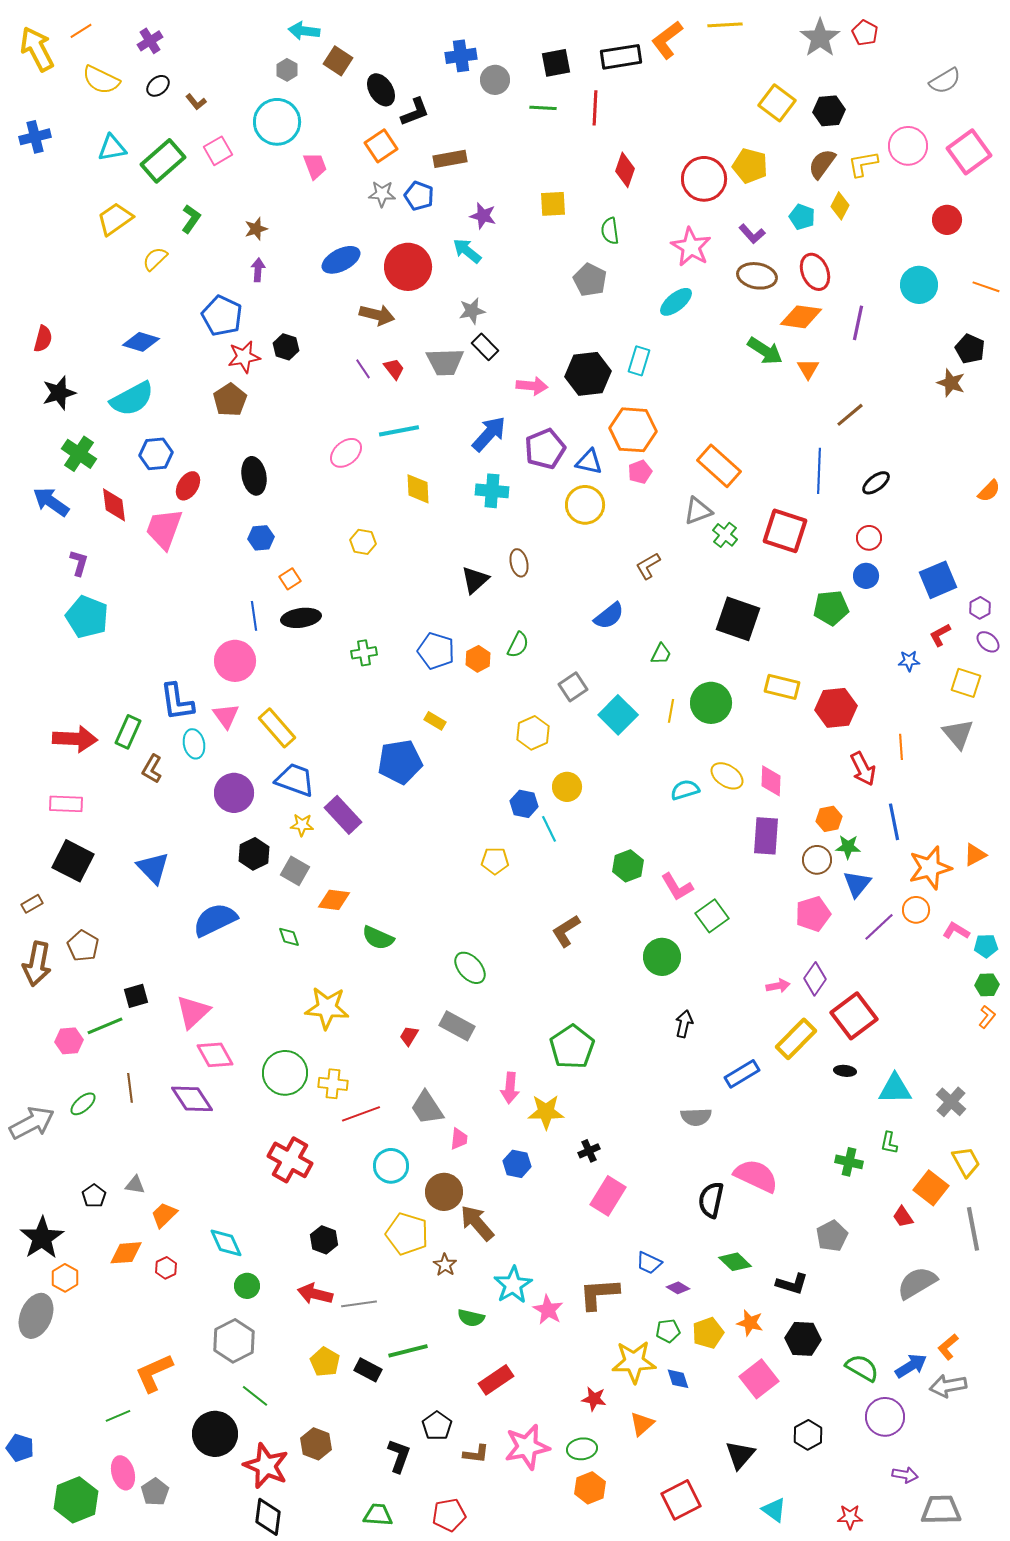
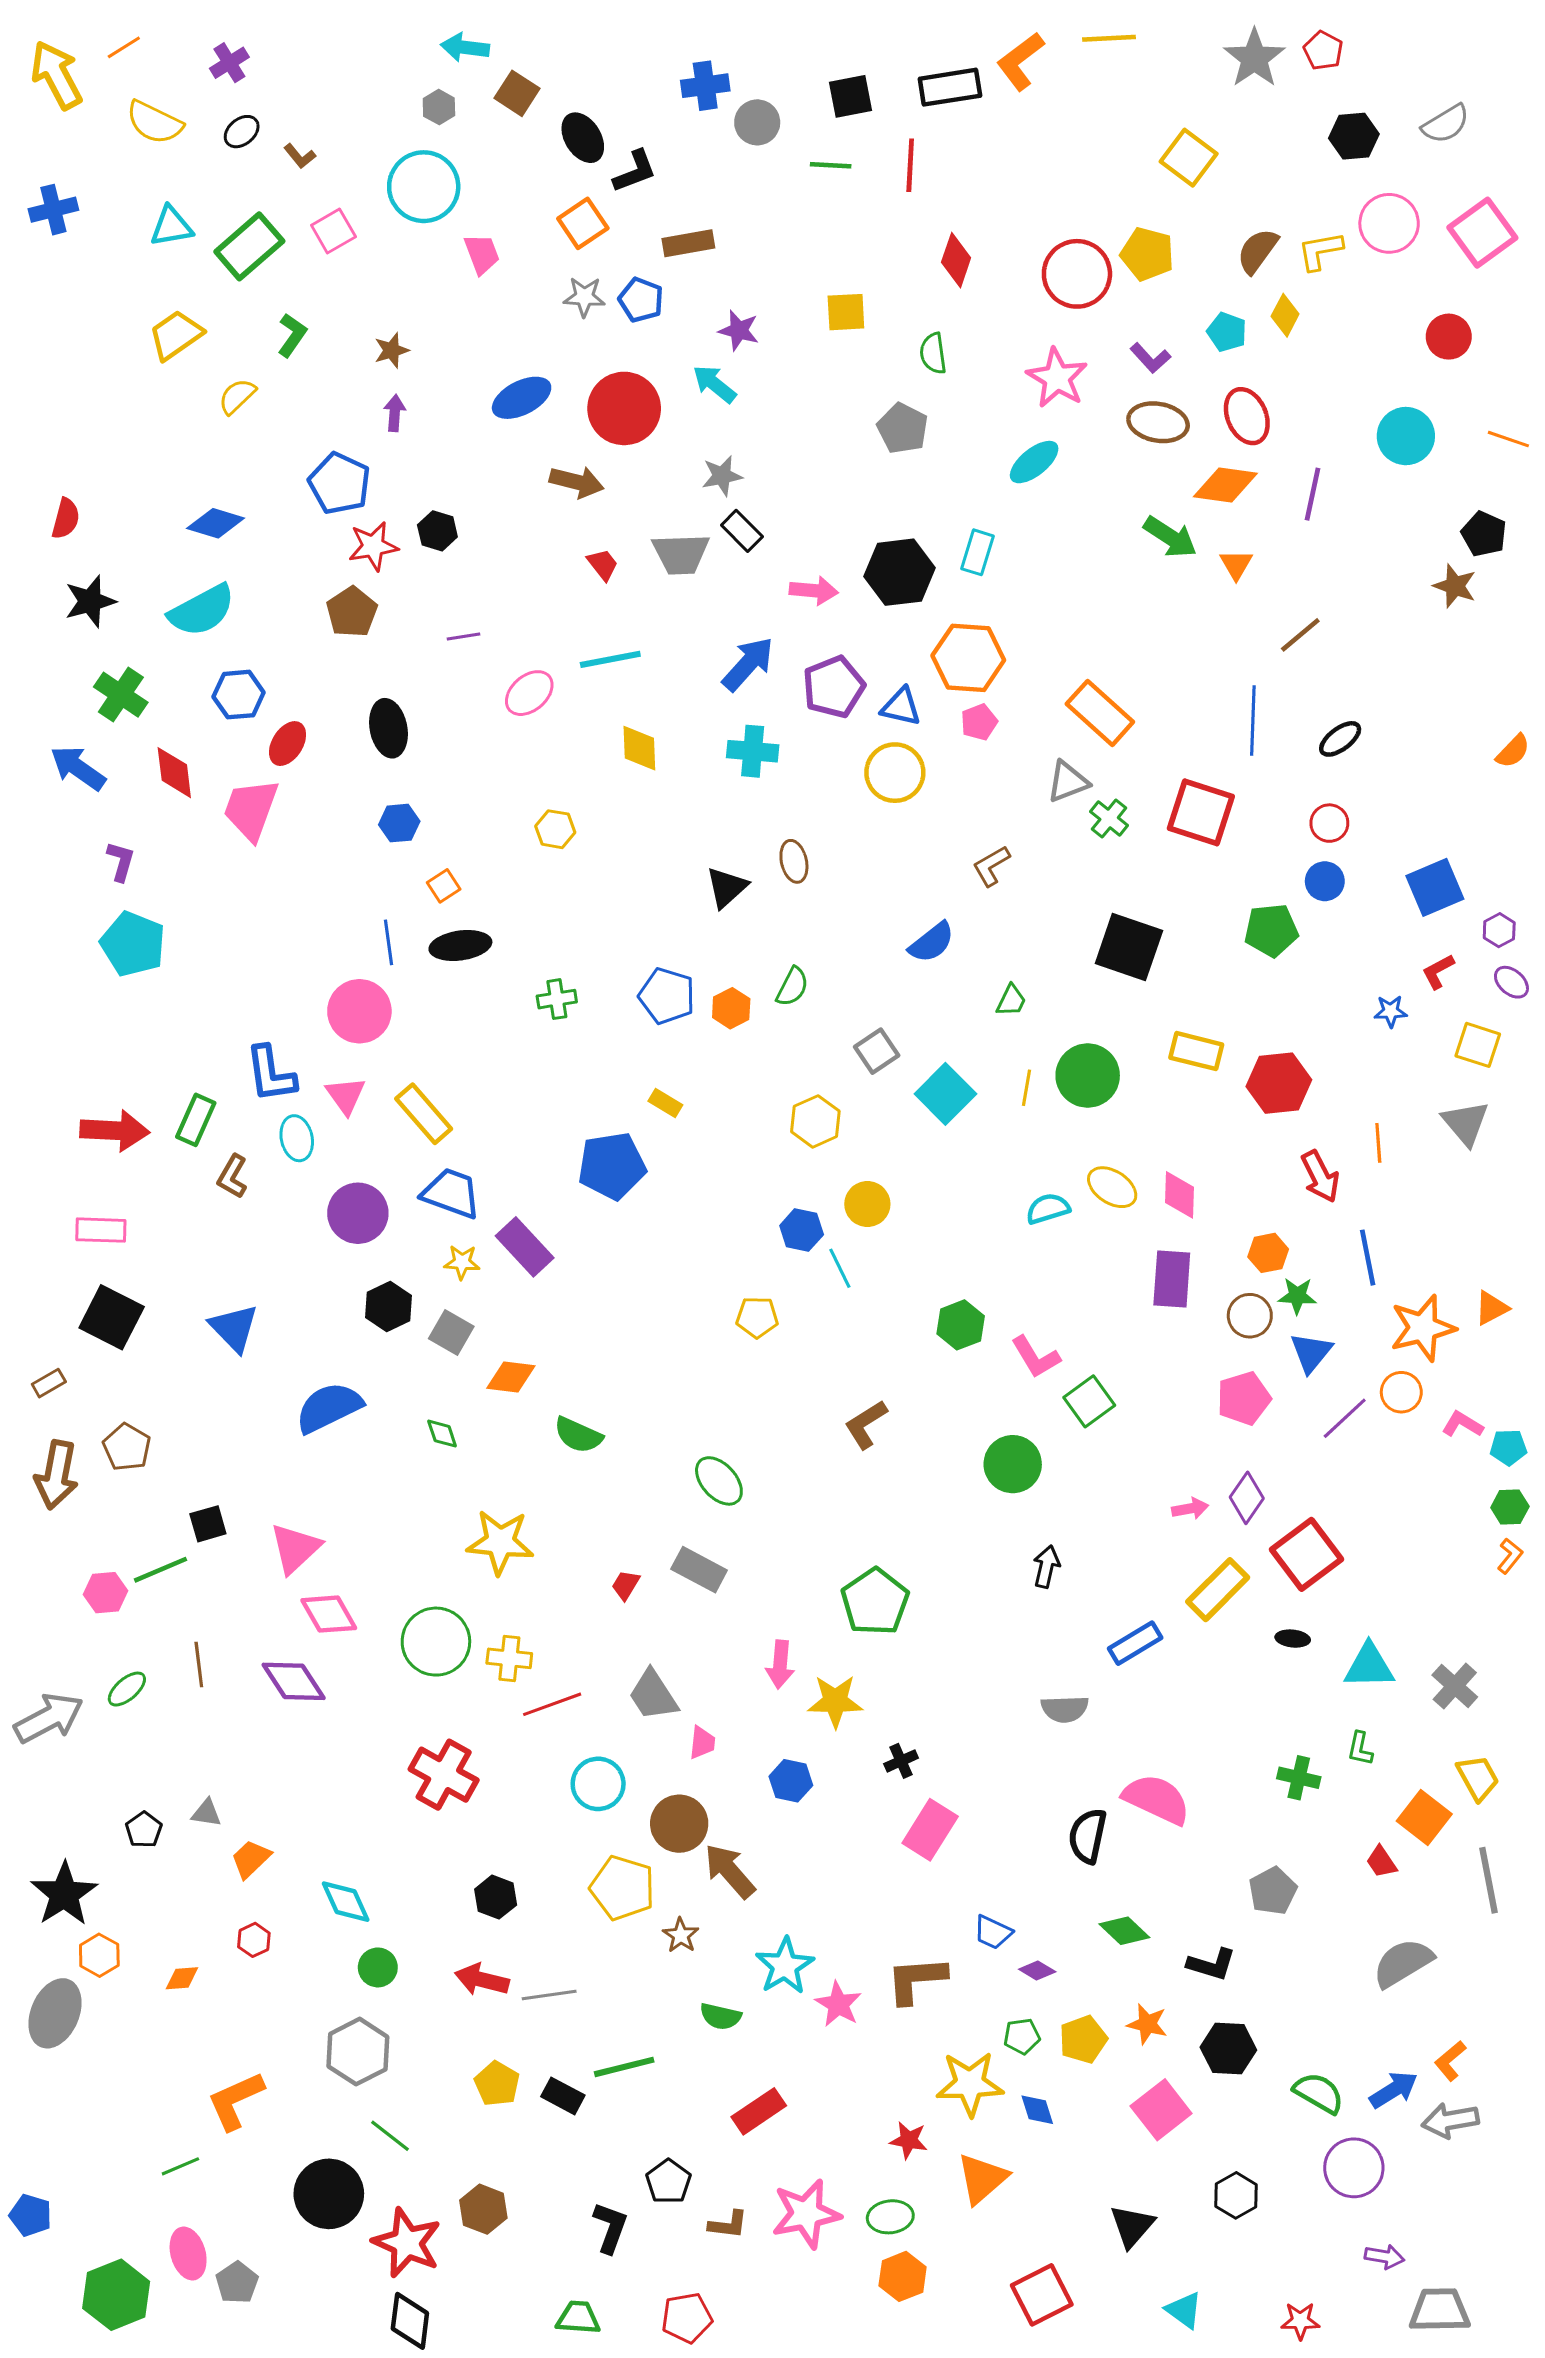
black hexagon: (829, 111) -> (1354, 136), moved
purple line: (363, 369) -> (463, 636), moved, turned -65
orange diamond: (126, 1253) -> (182, 1978), moved, size x0.7
orange triangle: (642, 1424) -> (982, 2179), size x1.4

